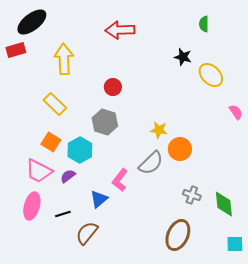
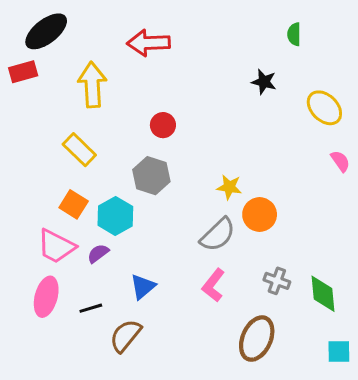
red arrow: (120, 30) -> (149, 43), moved
yellow ellipse: (211, 75) -> (324, 108), moved
pink L-shape: (120, 180) -> (213, 285), moved

